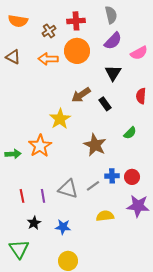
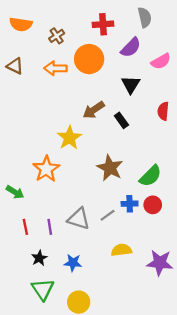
gray semicircle: (111, 15) -> (145, 17), moved
red cross: (76, 21) -> (103, 24), moved
green semicircle: (130, 133) -> (150, 176), moved, size x1.5
green arrow: (13, 154) -> (15, 192), moved, turned 35
purple star: (138, 206) -> (160, 263), moved
green triangle: (19, 249) -> (43, 289), moved

